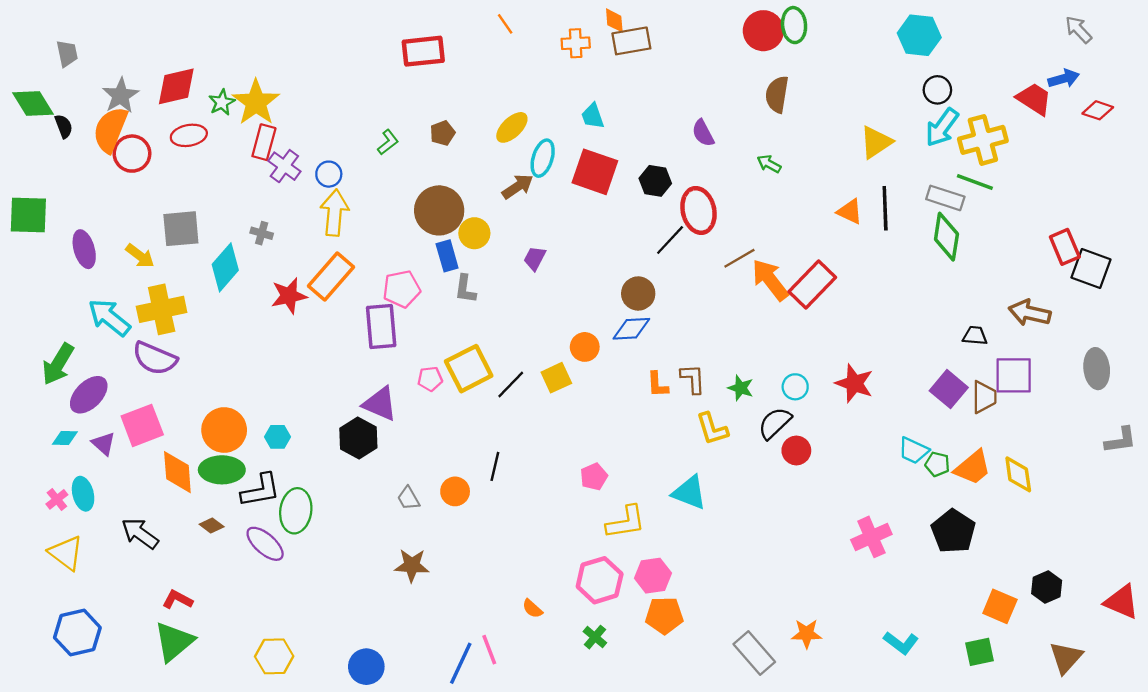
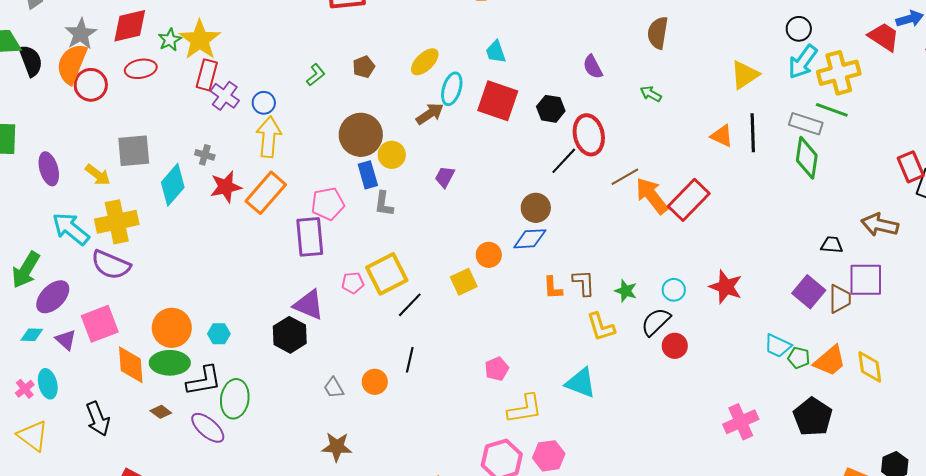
black semicircle: (64, 126) -> (31, 61), size x1.5
red star: (289, 296) -> (226, 187), moved
black line: (511, 385) -> (410, 305), moved
black arrow: (140, 534) -> (98, 419), turned -148

